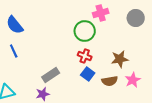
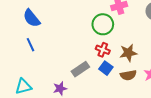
brown star: (120, 59) -> (128, 53), moved
gray rectangle: (51, 75) -> (80, 69), moved

